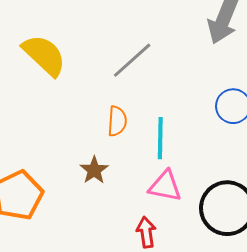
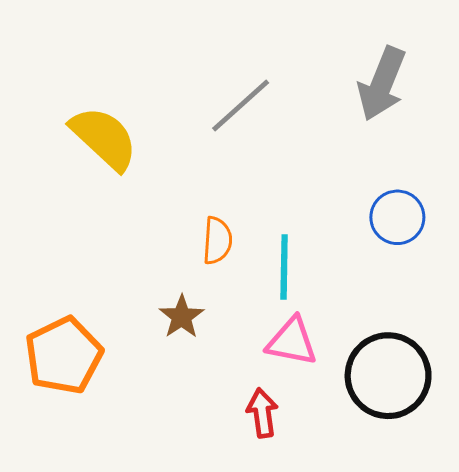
gray line: (132, 60) -> (241, 106), moved

